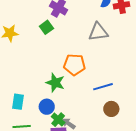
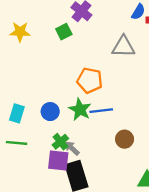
green star: (55, 83) -> (80, 110), moved
blue line: (103, 87) -> (101, 111), moved
blue circle: (47, 107) -> (50, 112), moved

